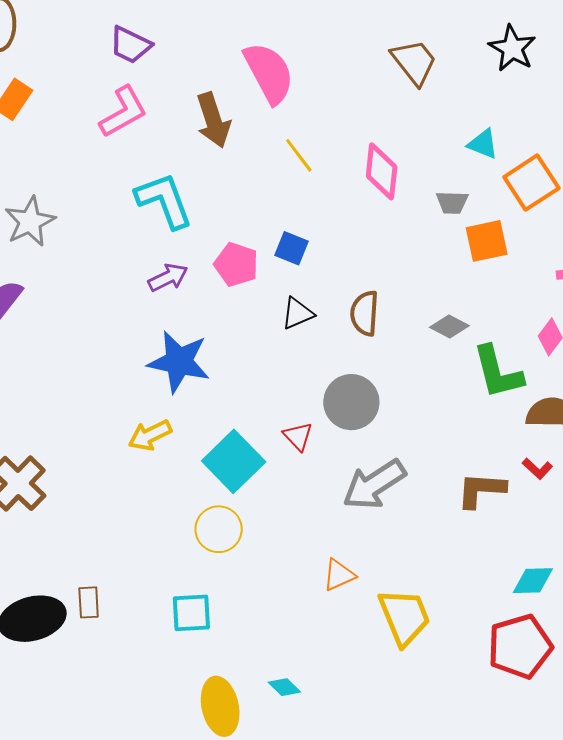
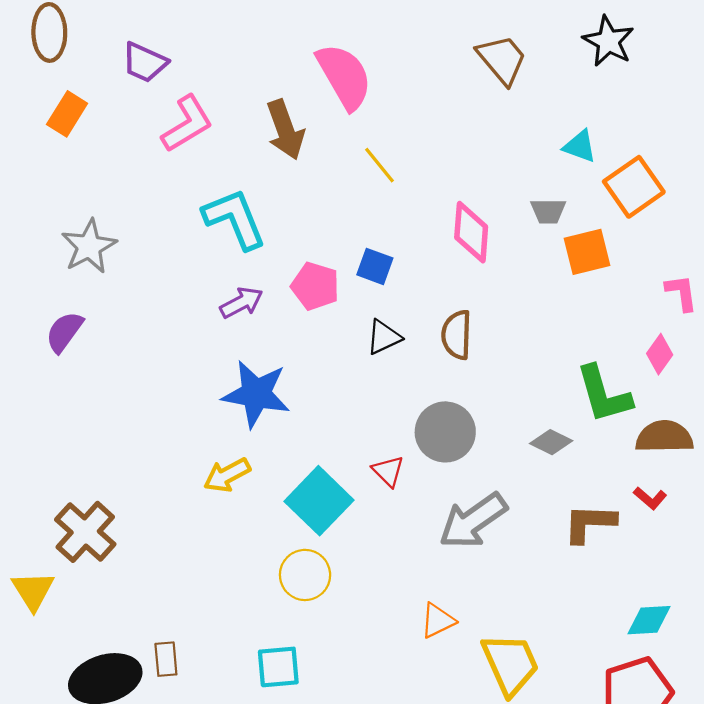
purple trapezoid: (130, 45) -> (145, 62), moved
pink diamond: (382, 171) -> (471, 232), moved
gray diamond: (449, 326) -> (551, 442), moved

